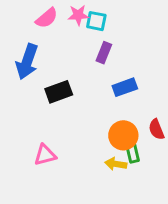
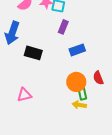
black rectangle: (59, 92) -> (33, 53), turned 36
yellow arrow: (116, 164) -> (79, 105), moved

